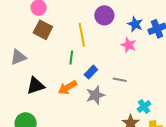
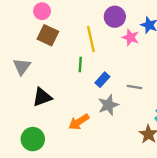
pink star: (129, 45) -> (131, 37), moved
gray triangle: (18, 57) -> (22, 67), turned -30
orange arrow: (67, 87) -> (79, 122), moved

